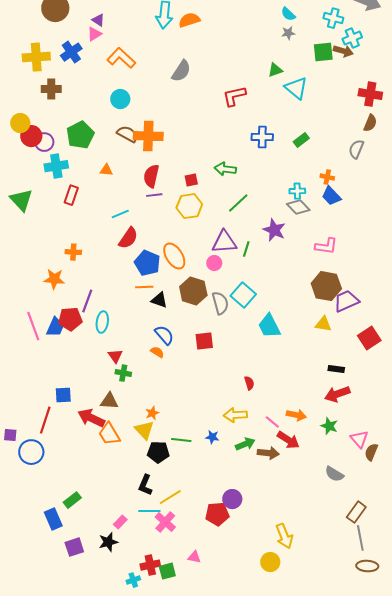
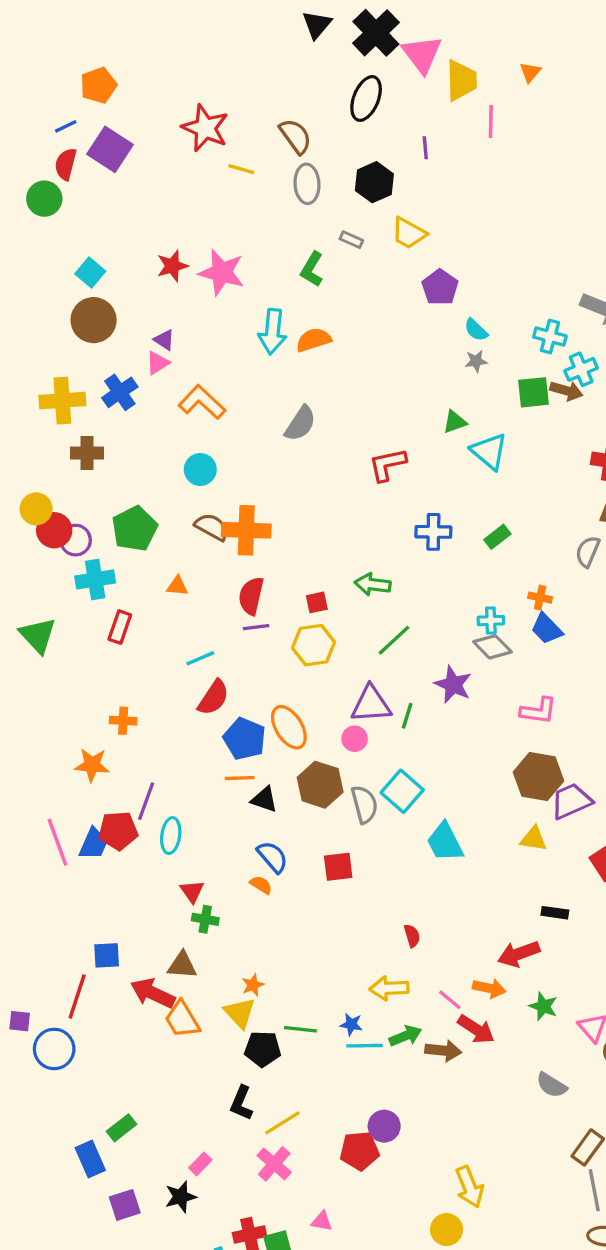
red arrow: (337, 394) -> (519, 954), moved
cyan line: (149, 511) -> (364, 1046), moved

